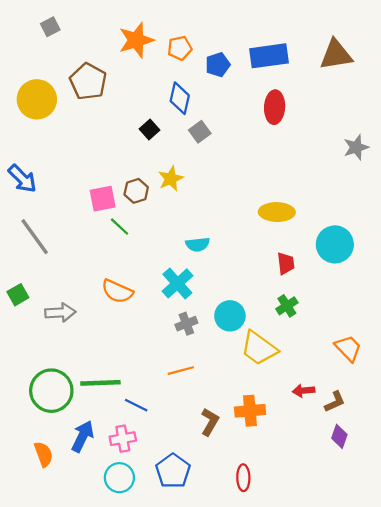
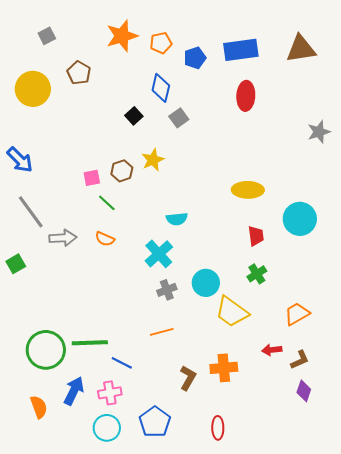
gray square: (50, 27) -> (47, 36), moved
brown pentagon: (88, 81) -> (79, 73), size x0.7
pink square: (103, 199) -> (92, 178), size x0.7
orange semicircle: (117, 291) -> (105, 239), moved, size x0.7
gray arrow: (60, 313) -> (63, 238), moved
orange trapezoid: (348, 348) -> (297, 314), moved, turned -76

